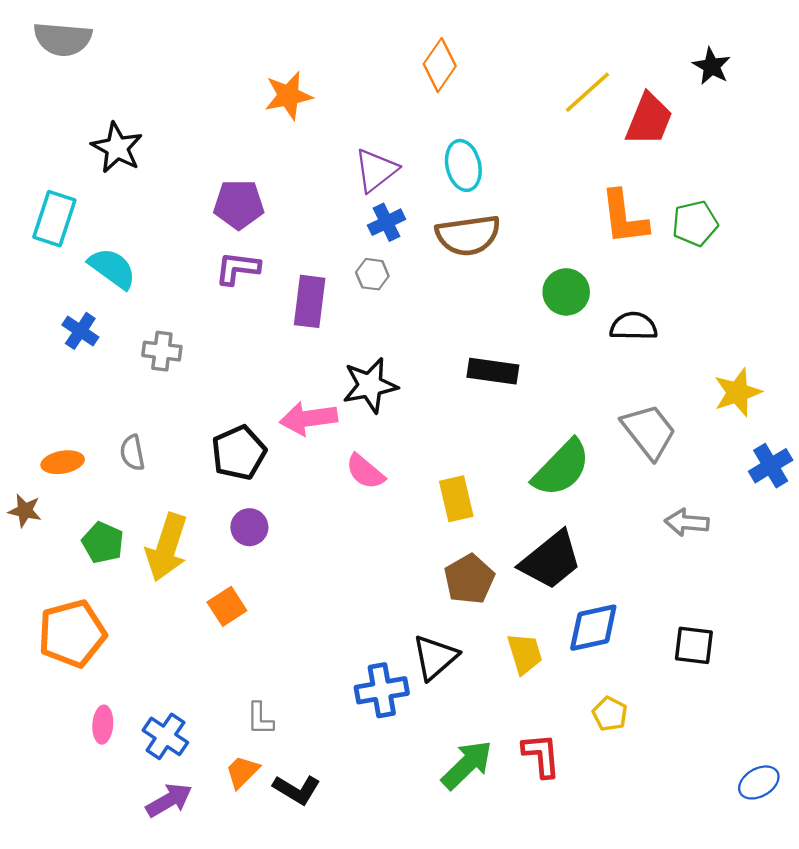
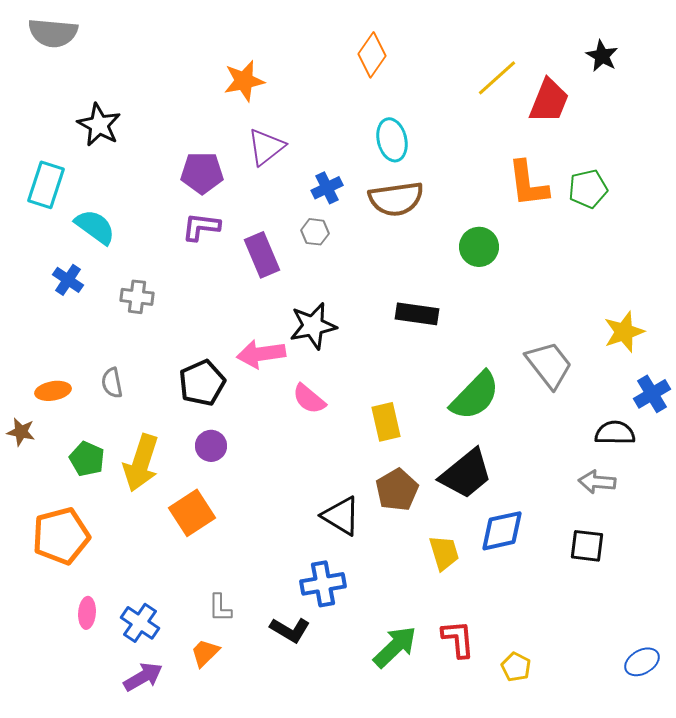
purple triangle: (376, 170) -> (266, 147), moved
purple rectangle: (310, 301) -> (262, 255), turned -30
black semicircle: (634, 326) -> (615, 433), moved
gray arrow: (687, 522) -> (597, 482), moved
orange square: (227, 606) -> (192, 513), size x1.4
black triangle: (435, 657) -> (341, 516), moved, turned -48
yellow pentagon: (610, 714) -> (516, 667), moved
black L-shape: (297, 790) -> (290, 630), moved

